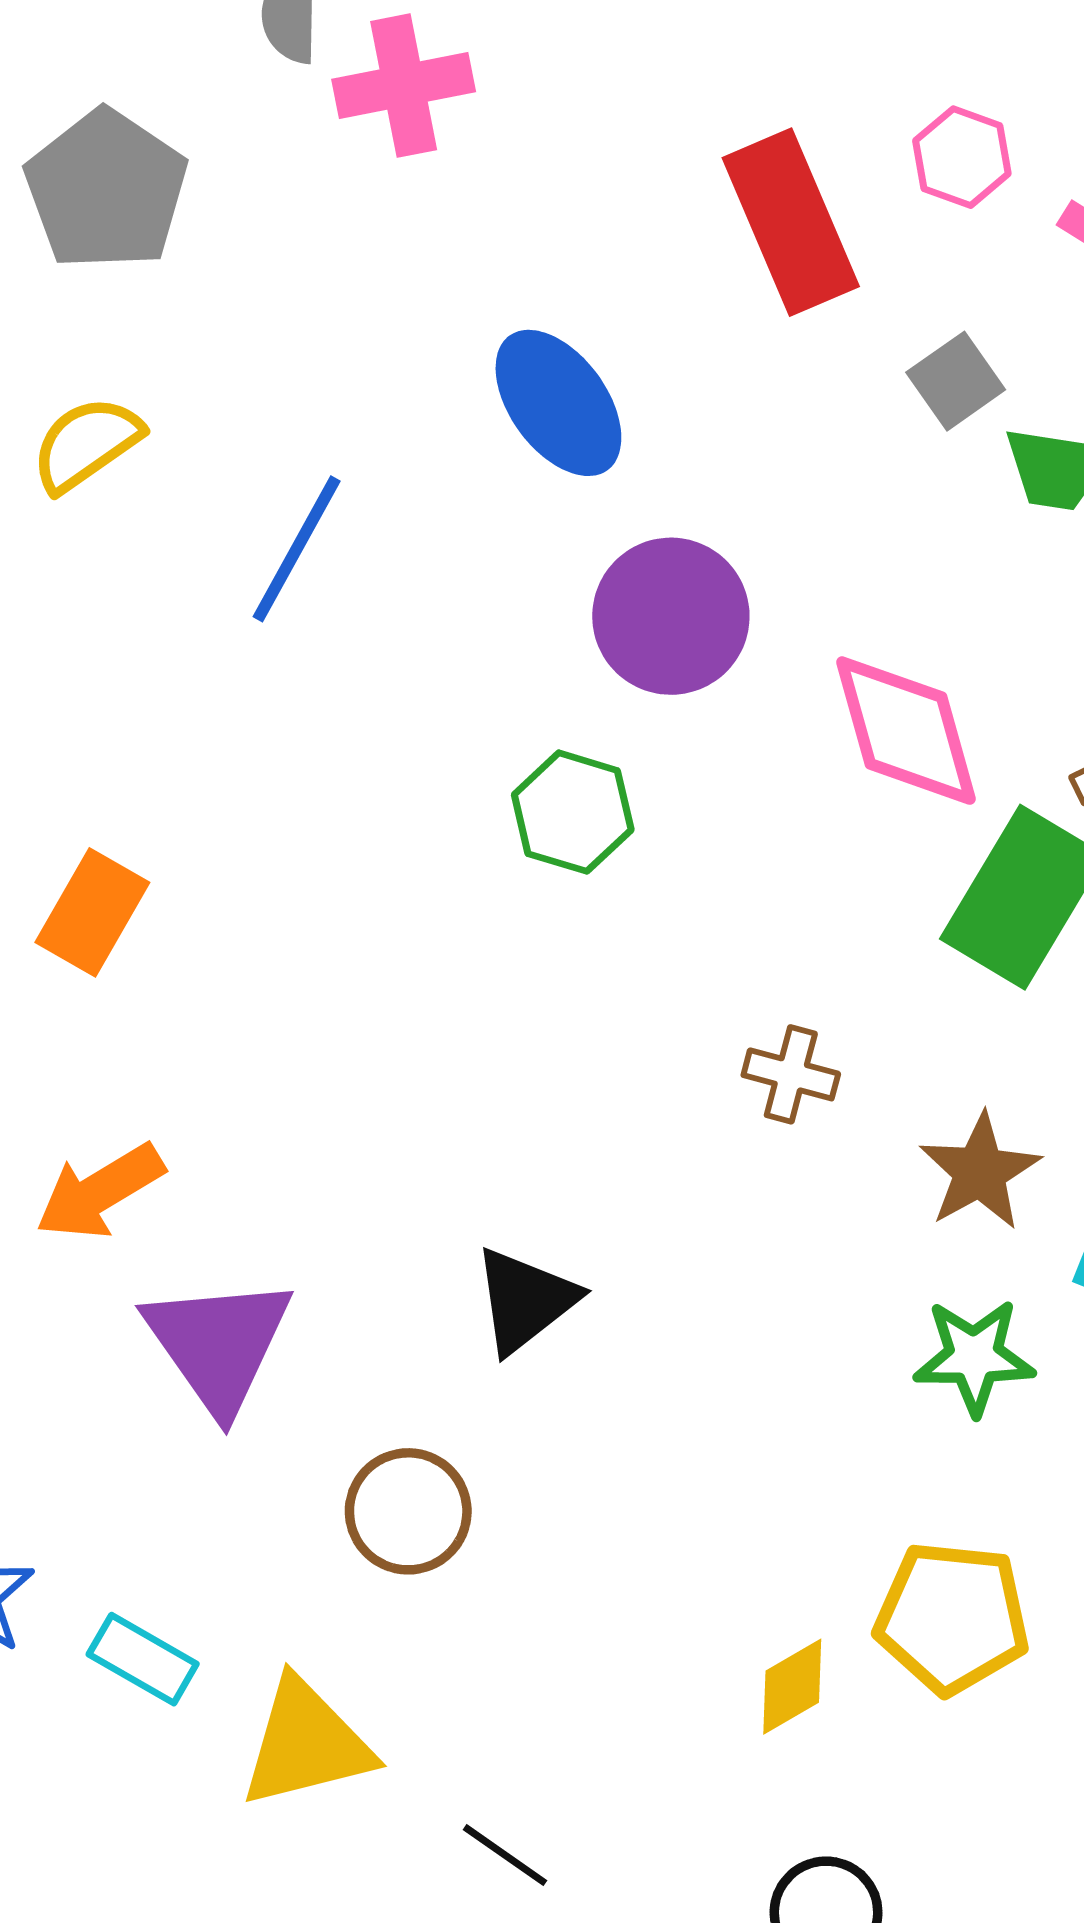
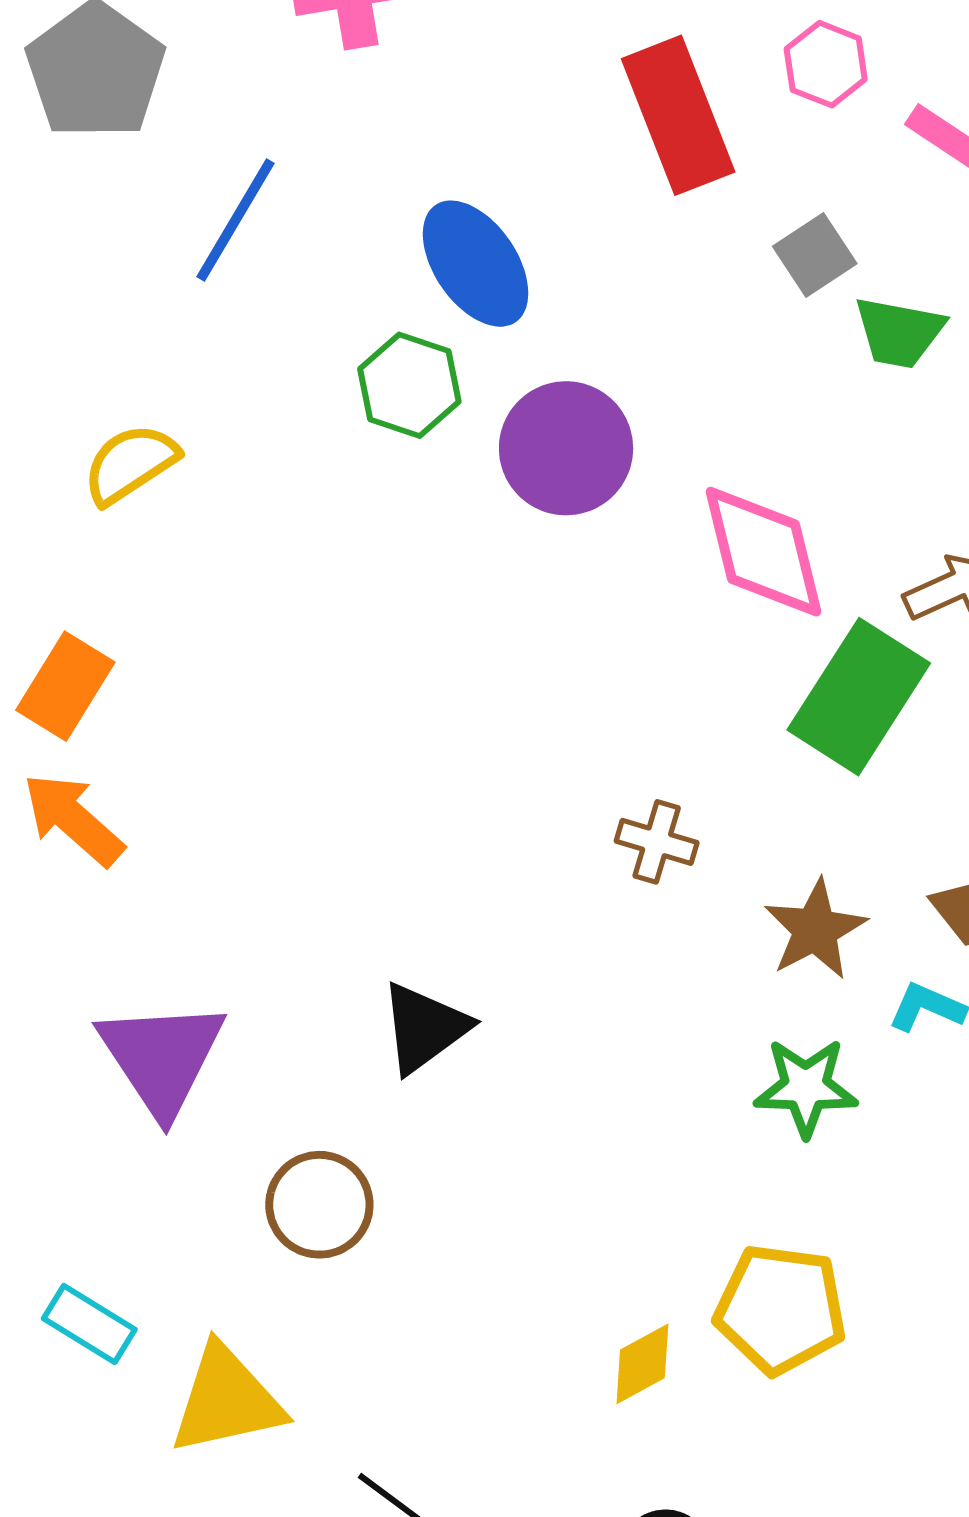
yellow semicircle: (86, 444) -> (130, 464), moved
blue line: (297, 549) -> (235, 220), moved
green hexagon: (573, 812) -> (409, 385), moved
orange arrow: (100, 1192) -> (73, 819), moved, turned 71

